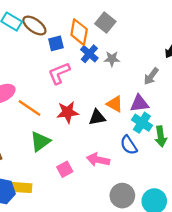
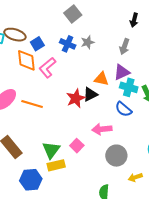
gray square: (105, 23) -> (73, 14), turned 30
orange diamond: (79, 32) -> (26, 60), moved
red star: (68, 112) -> (76, 98), moved
green triangle: (40, 141) -> (51, 150), moved
yellow rectangle: (22, 188) -> (56, 165), moved
gray circle: (122, 196) -> (116, 156), moved

